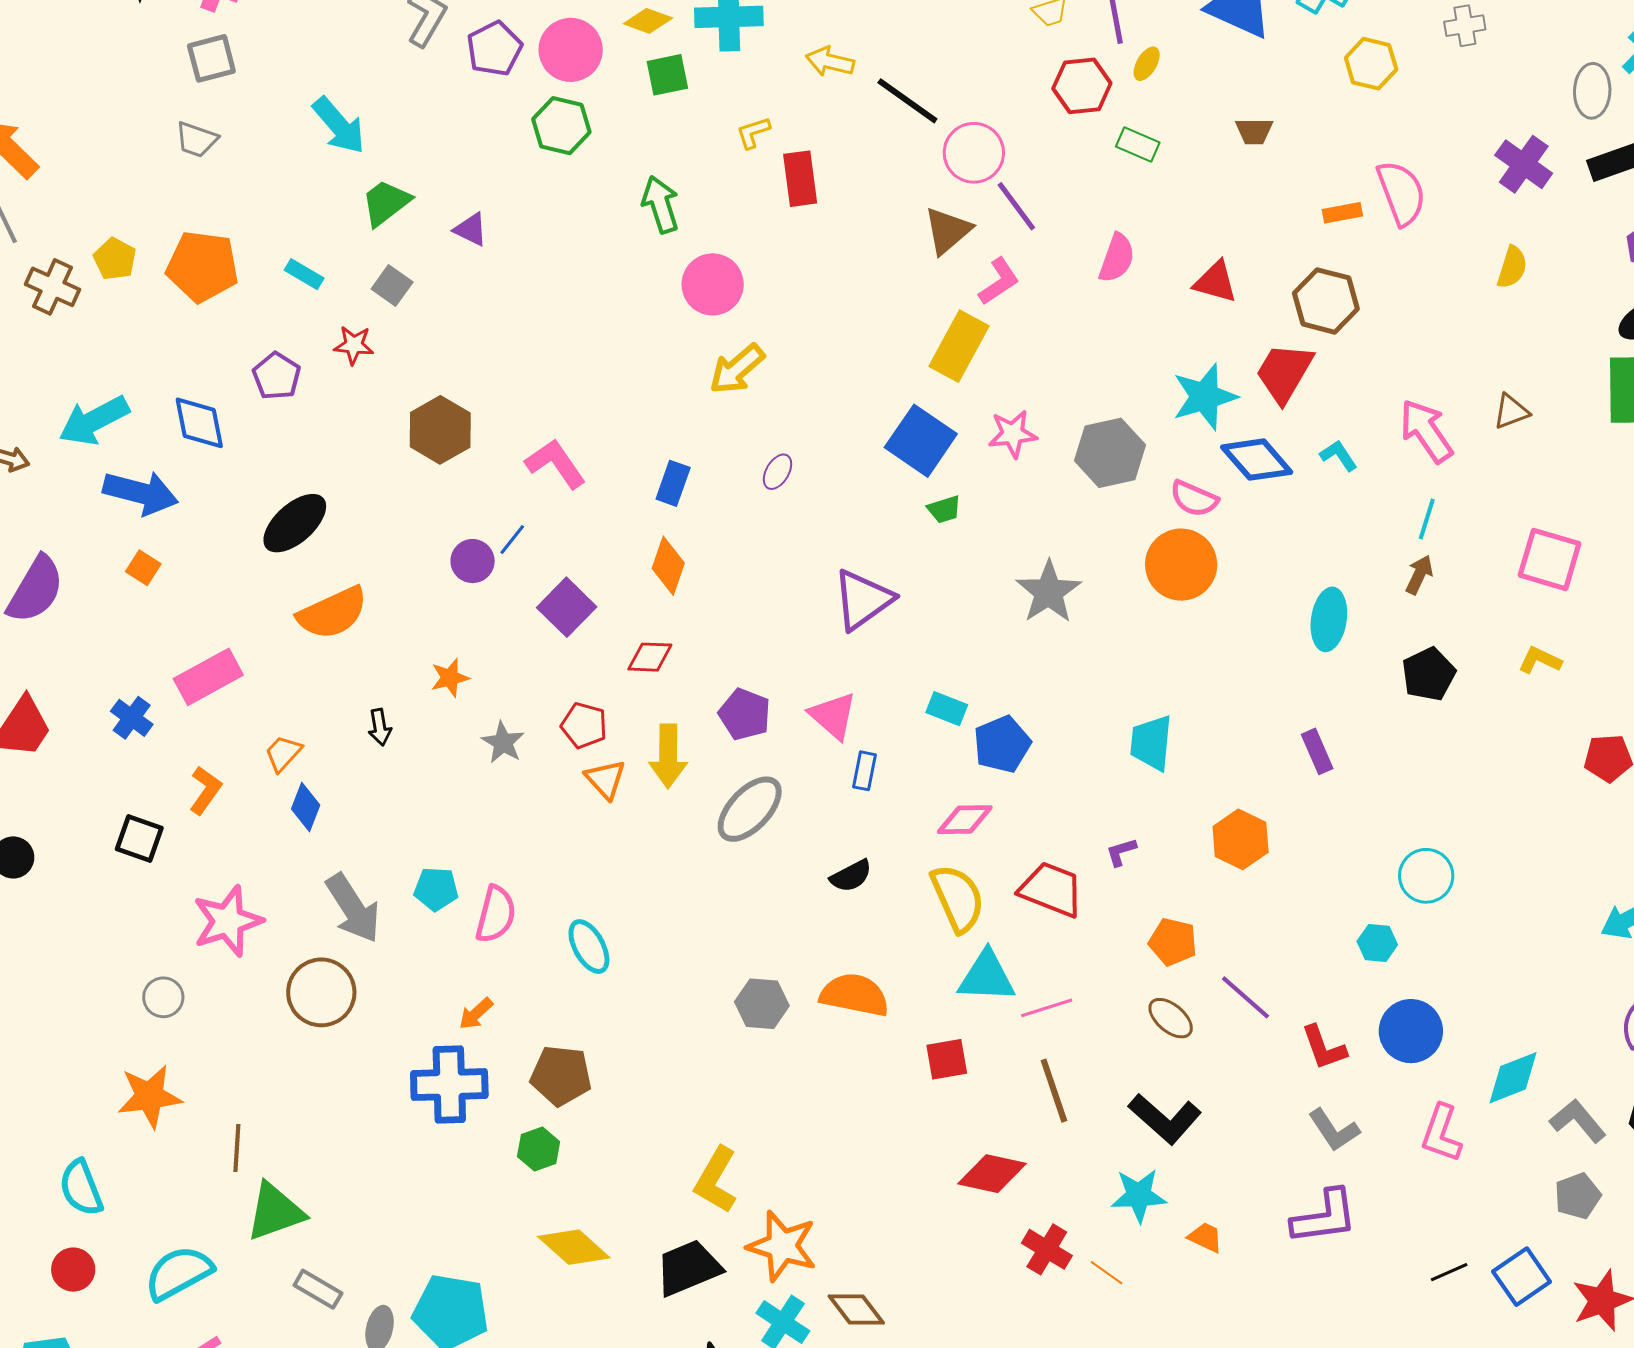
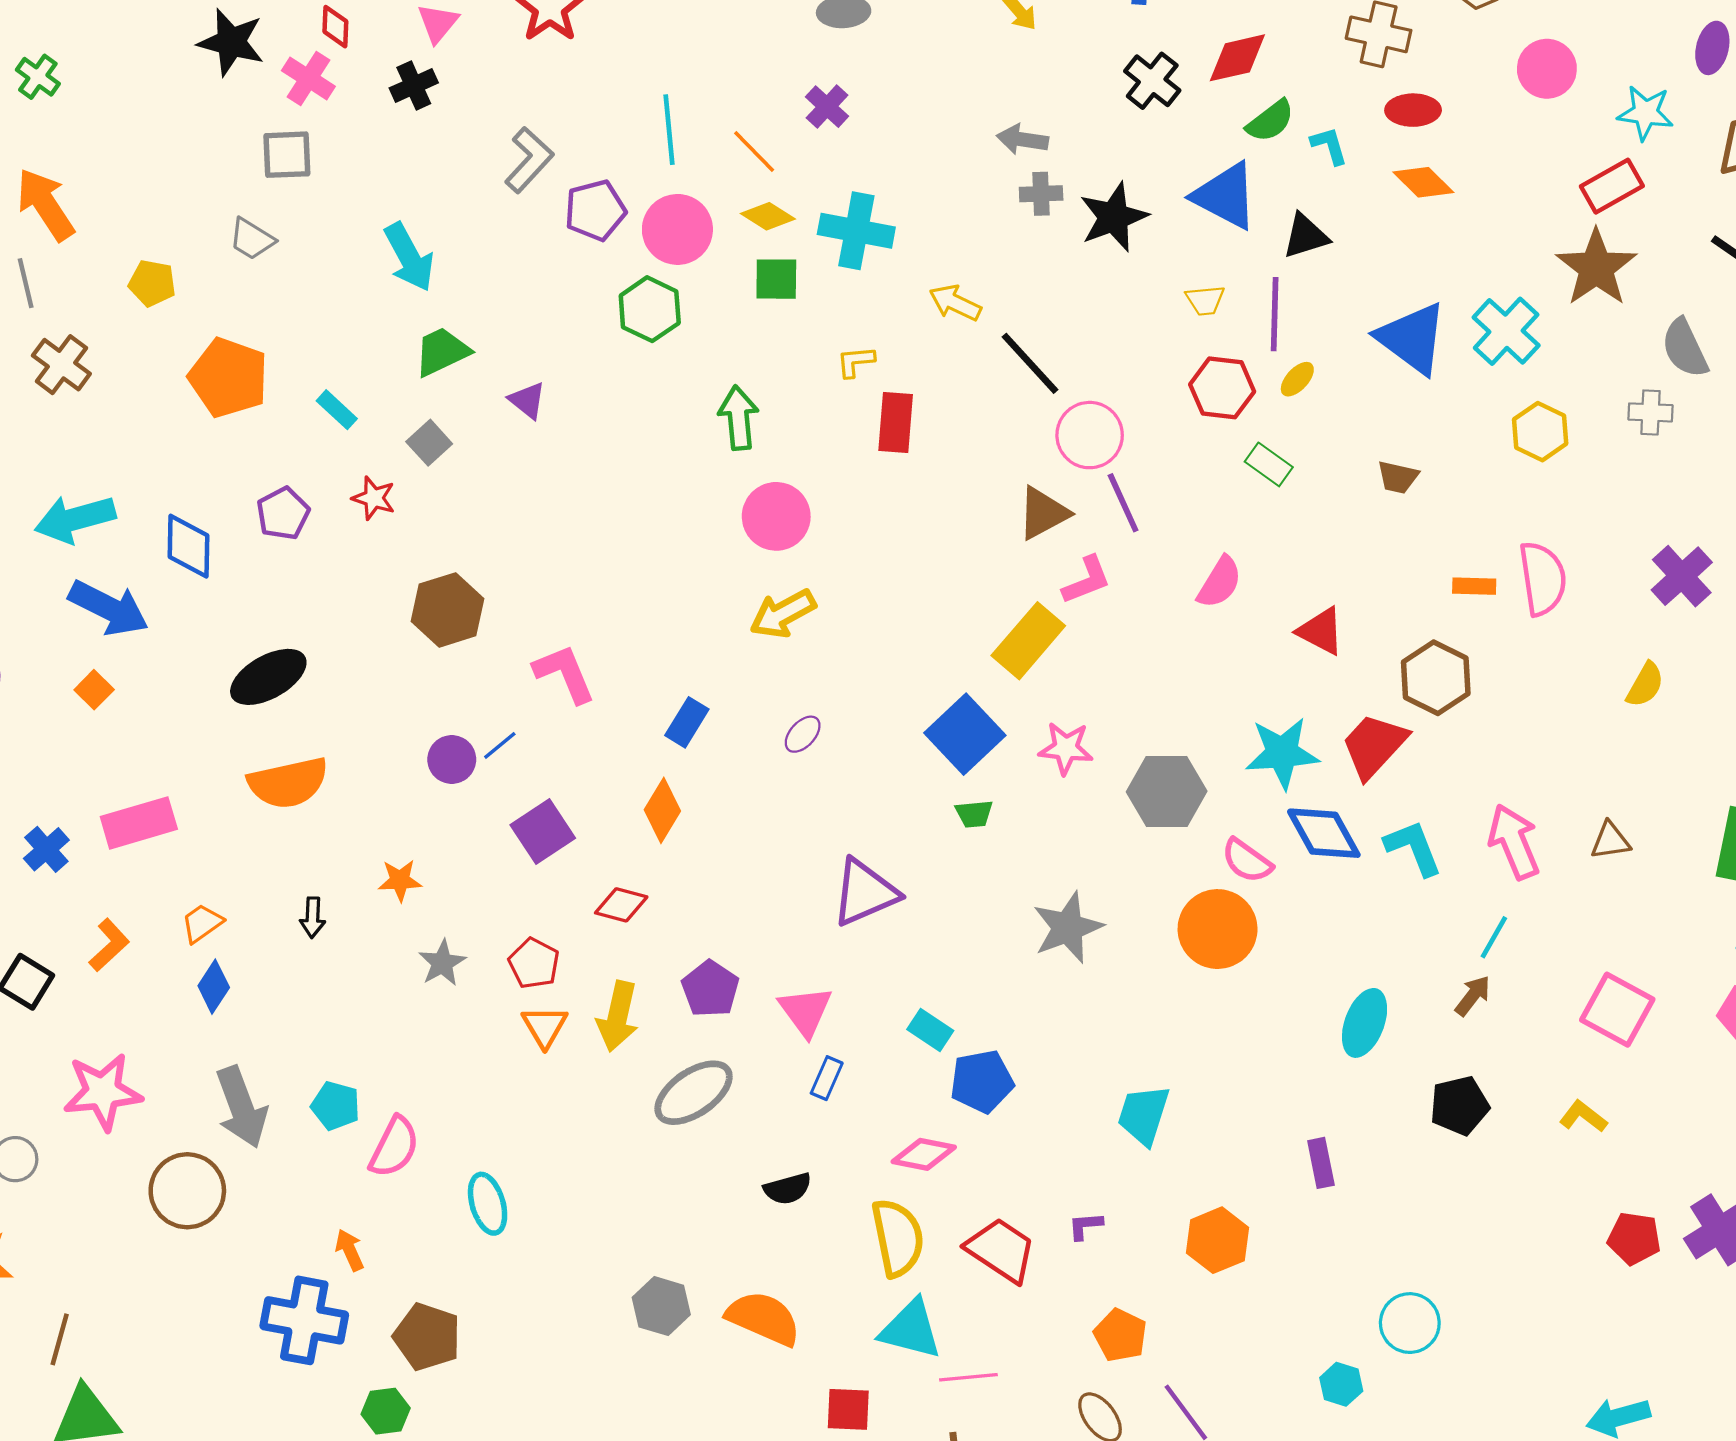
yellow pentagon: (115, 259) -> (152, 283), moved, turned -30
cyan L-shape: (1339, 455) -> (1413, 848), size x1.5
orange arrow: (476, 1014) -> (350, 1250), turned 96

